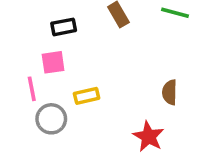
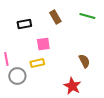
pink square: (53, 62) -> (43, 44), moved
brown semicircle: (170, 92) -> (84, 61), turned 152

